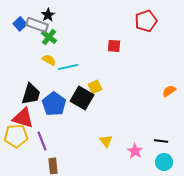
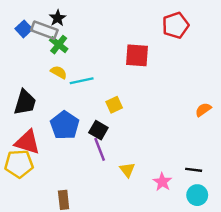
red square: (114, 46) -> (137, 55), size x1.5
black trapezoid: (31, 94) -> (25, 102), moved
black square: (82, 98) -> (98, 130), moved, size x0.7
purple line: (42, 141) -> (100, 149), moved

